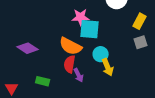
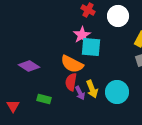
pink star: (81, 17) -> (82, 35), turned -30
cyan circle: (101, 54) -> (117, 92), moved, size x1.5
yellow arrow: (108, 67) -> (92, 89), moved

